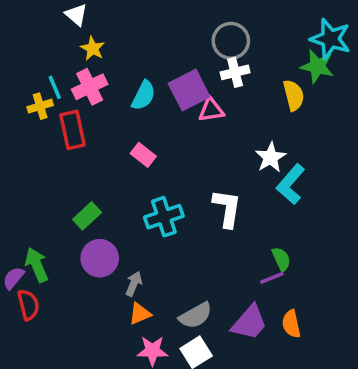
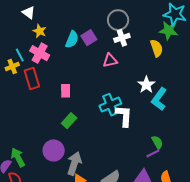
pink cross: (90, 87) -> (40, 53), turned -30
purple square: (189, 90) -> (89, 38), moved, size x0.7
cyan semicircle: (143, 96) -> (72, 39), moved
pink rectangle: (143, 155) -> (66, 91), moved, turned 56
green rectangle: (87, 216) -> (69, 121), moved
cyan cross: (164, 217) -> (110, 105), moved
gray arrow: (134, 284) -> (74, 163), size x1.6

